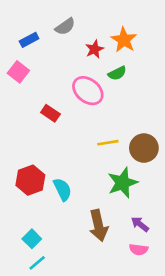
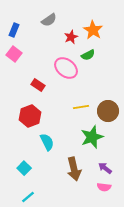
blue rectangle: (29, 40) -> (14, 30), moved, turned -40
red hexagon: (30, 180) -> (30, 116), moved
cyan square: (32, 239) -> (24, 168), moved

